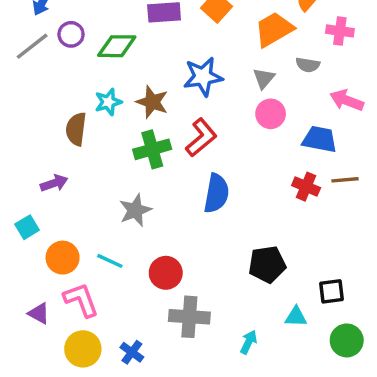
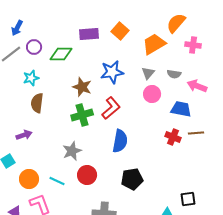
gray semicircle: (308, 65) -> (174, 74), moved
cyan star: (108, 102) -> (31, 78), moved
black pentagon: (267, 264) -> (132, 179), moved
red circle: (166, 273) -> (87, 175), moved

